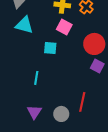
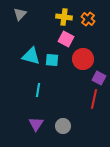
cyan triangle: (24, 25) -> (31, 56), moved
red circle: (94, 44) -> (83, 59), moved
red line: (82, 102) -> (94, 99), moved

